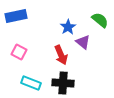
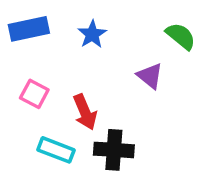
blue star: (68, 27) -> (92, 34), moved
red arrow: (61, 55) -> (85, 112), moved

